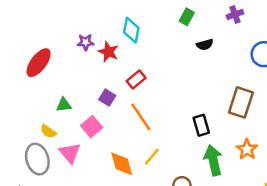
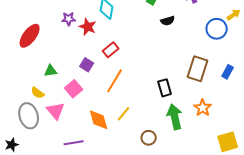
orange line: (141, 117) -> (115, 81), turned 65

